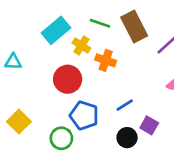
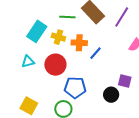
cyan triangle: (13, 62) -> (28, 62), moved
blue line: (125, 105) -> (95, 53), moved

